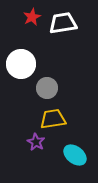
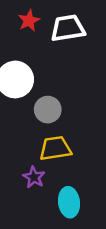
cyan ellipse: (75, 155) -> (69, 202), moved, turned 45

